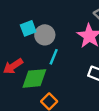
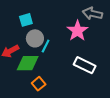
gray circle: (45, 35) -> (35, 38), moved

